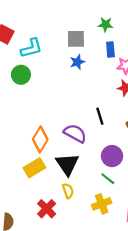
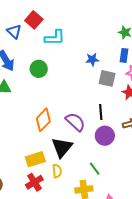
gray square: (76, 39) -> (107, 78), moved
green circle: (21, 75) -> (39, 69), moved
purple circle: (112, 156) -> (105, 136), moved
yellow rectangle: (34, 168) -> (35, 159), moved

